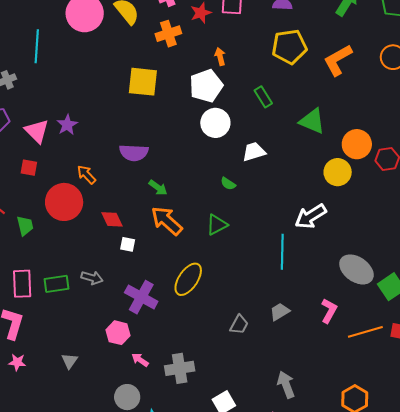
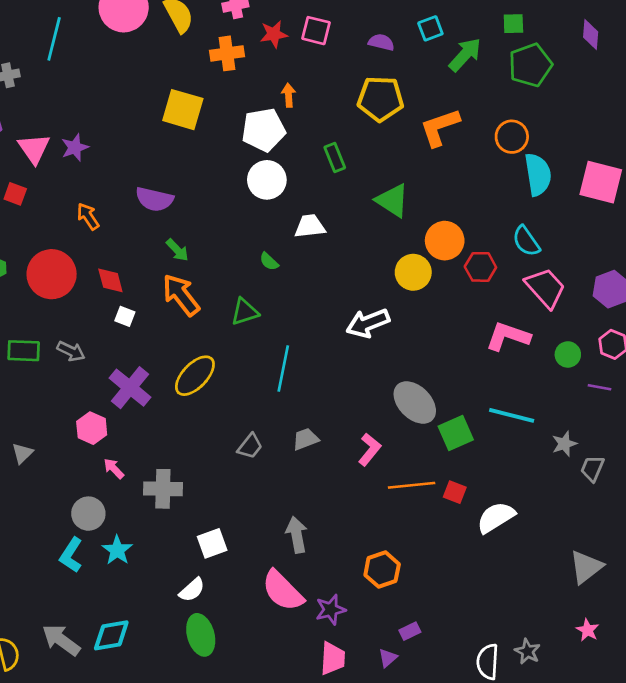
red circle: (64, 202) -> (52, 274), moved
cyan line: (282, 252) -> (283, 369), moved

